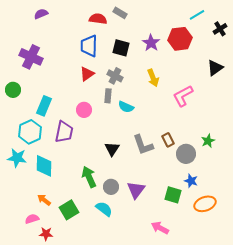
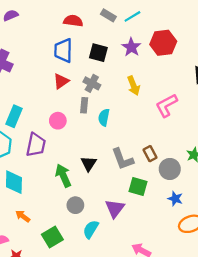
gray rectangle: (120, 13) -> (108, 15), moved
cyan line: (197, 15) -> (132, 16), moved
cyan semicircle: (126, 107) -> (104, 117), turned 77
green arrow: (89, 177) -> (63, 176), moved
gray circle: (111, 187) -> (75, 205), moved
green square: (173, 195) -> (138, 187), moved
orange arrow: (44, 200) -> (23, 216), moved
cyan semicircle: (104, 209) -> (91, 229), moved, turned -96
green square: (69, 210) -> (52, 237), moved

